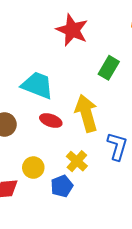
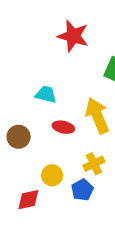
cyan trapezoid: (37, 85) -> (46, 94), size x0.7
yellow cross: (77, 161) -> (94, 164), turned 30

